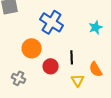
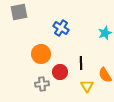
blue cross: (52, 22) -> (61, 28), size x0.7
gray cross: (19, 78) -> (42, 84), moved, turned -32

